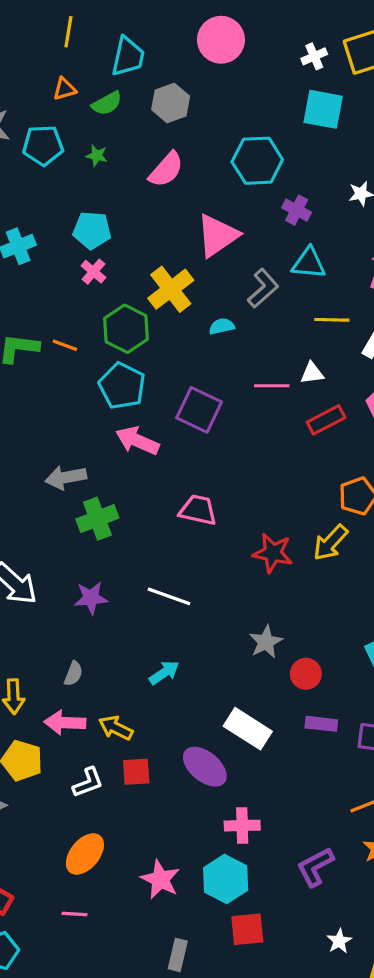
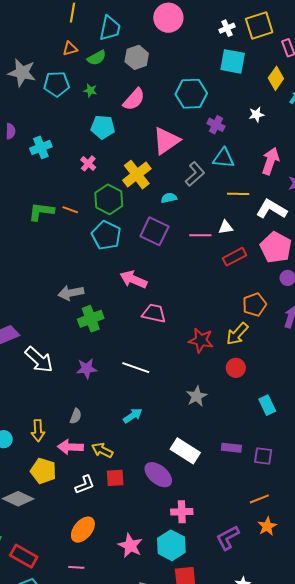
cyan pentagon: (92, 230) -> (103, 127), moved
purple square: (199, 410) -> (154, 231), moved
pink arrow: (137, 441) -> (133, 279), moved
red circle: (306, 674) -> (236, 368), moved

